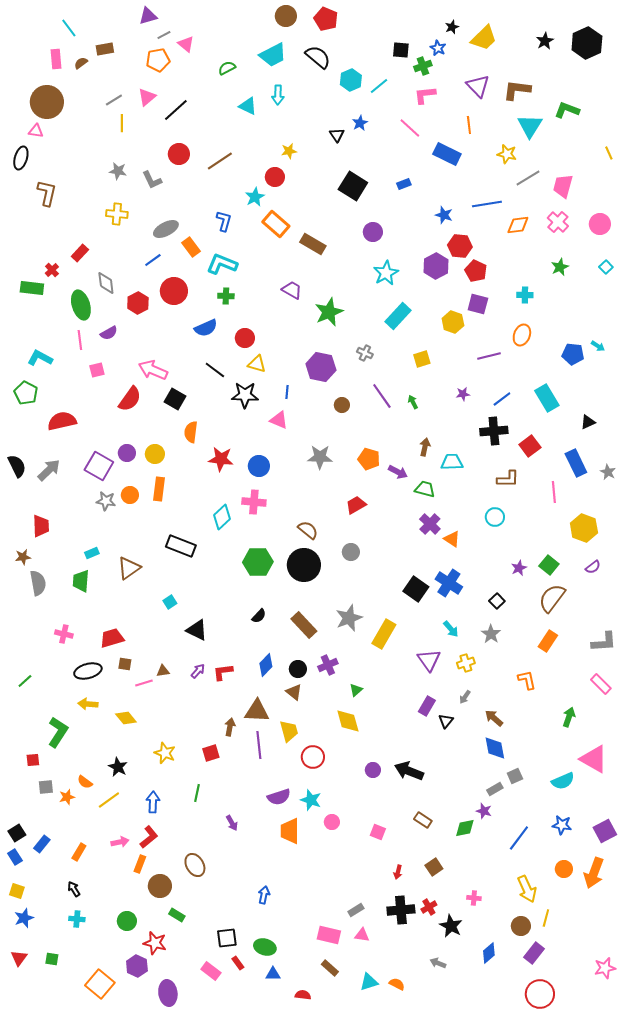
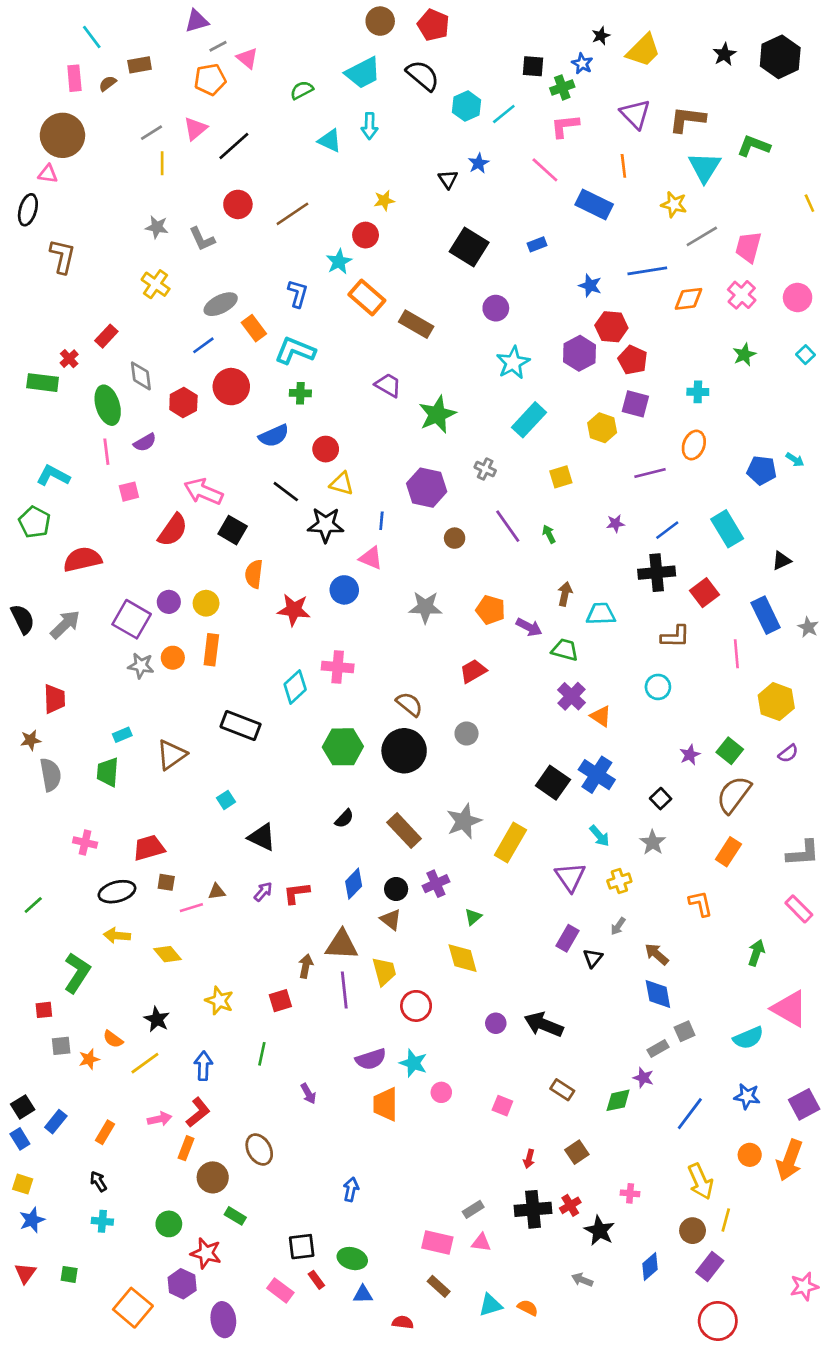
yellow cross: (117, 214) -> (156, 284), turned 30
blue circle: (259, 466) -> (344, 590), moved

